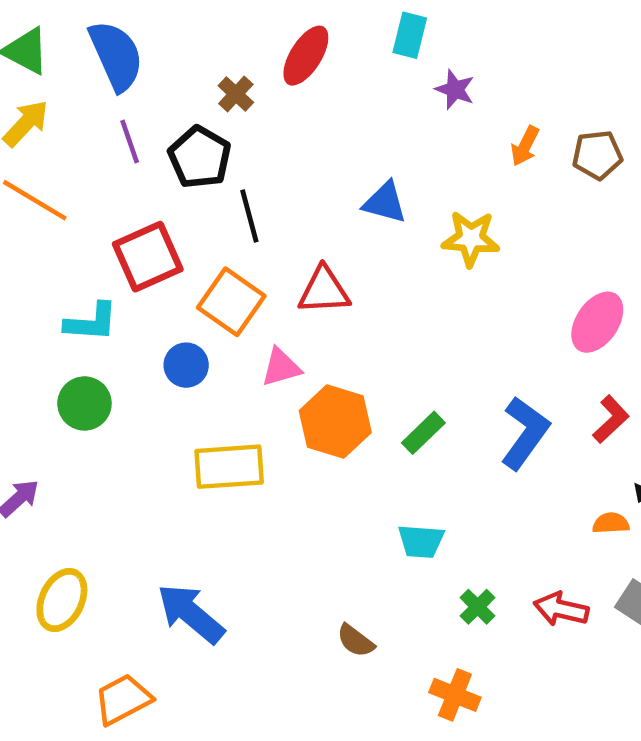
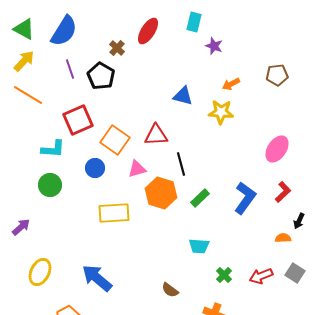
blue semicircle: (116, 56) -> (64, 31), turned 56
orange arrow: (525, 146) -> (231, 84), moved, turned 36
black line: (249, 216) -> (181, 164), moved
red arrow: (561, 609) -> (261, 276), turned -35

